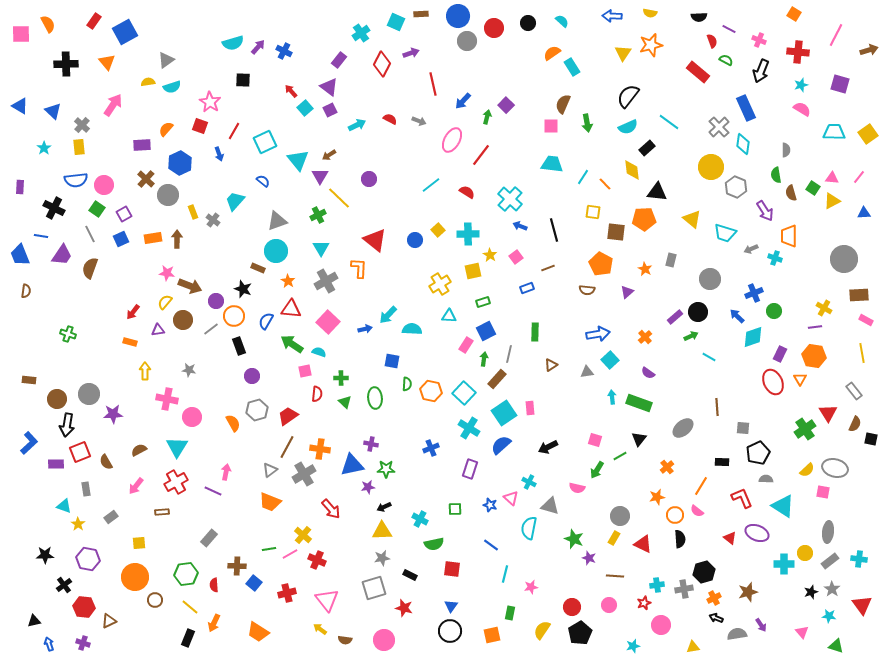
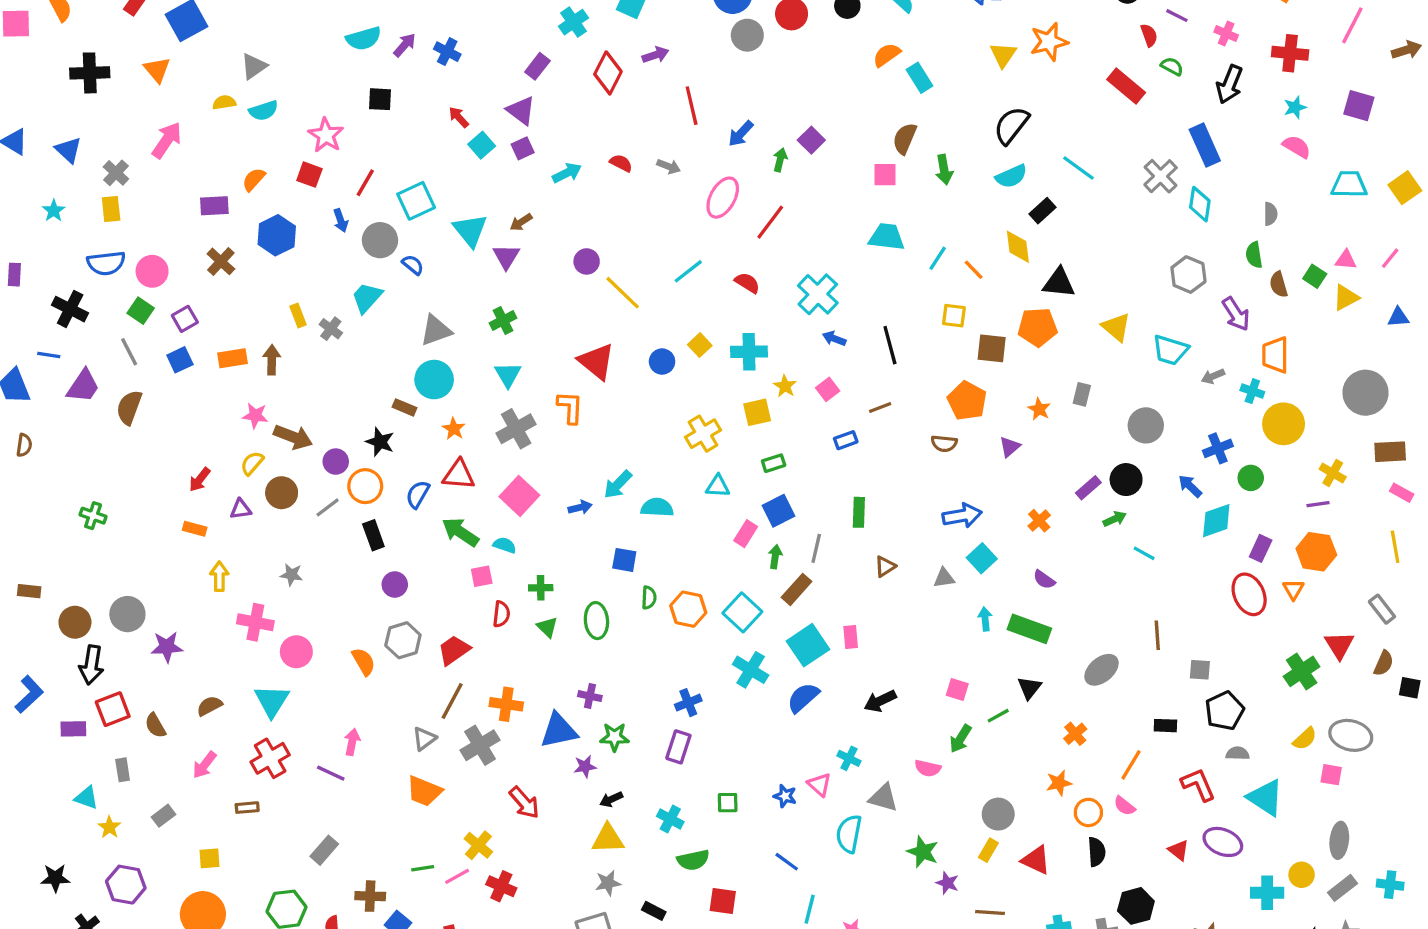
yellow circle: (711, 167) -> (1284, 424), moved
gray circle: (168, 195) -> (380, 240), moved
yellow line: (339, 198) -> (623, 293), moved
purple rectangle: (470, 469) -> (678, 747), moved

